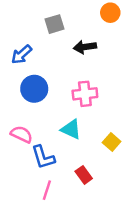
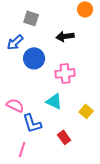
gray square: (55, 24) -> (31, 18), moved, turned 35
blue circle: (34, 89) -> (34, 58), moved
pink line: (47, 190) -> (22, 149), moved

